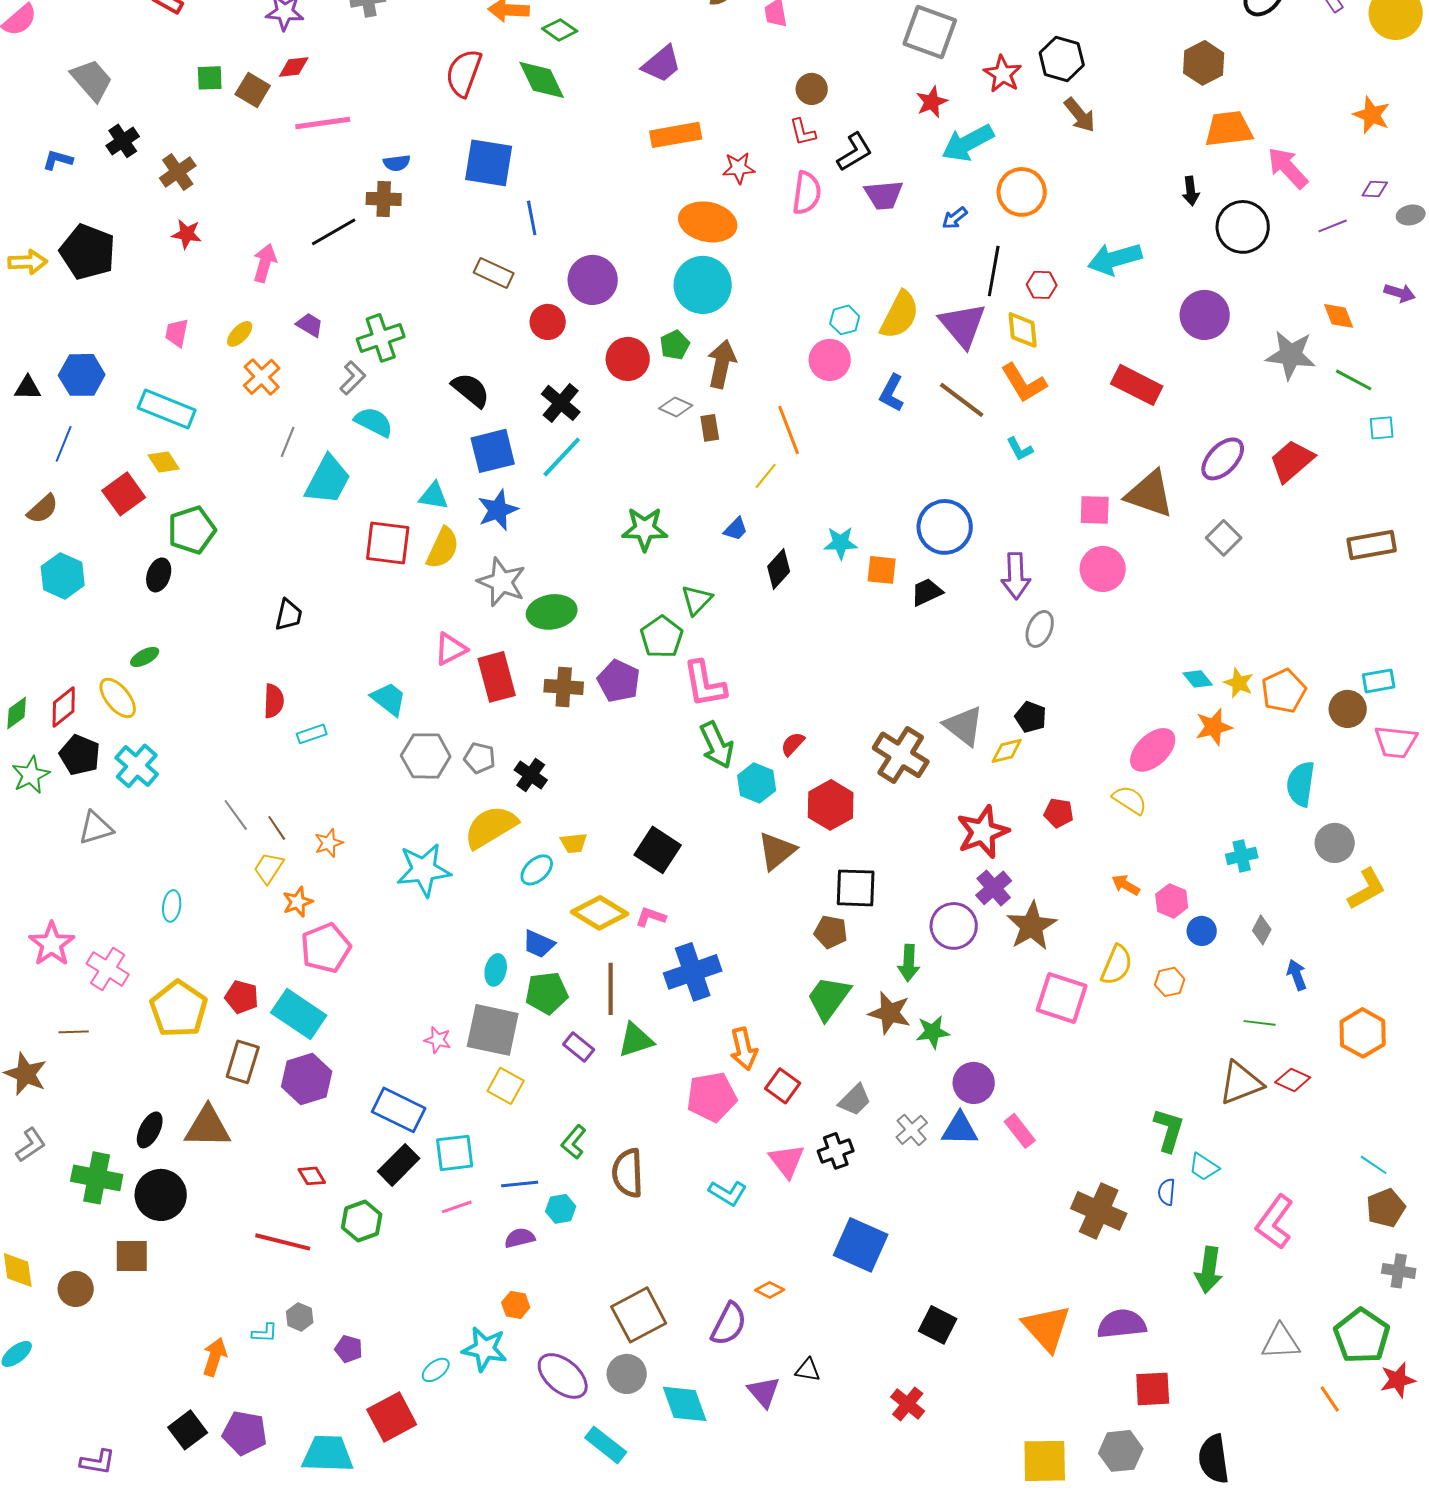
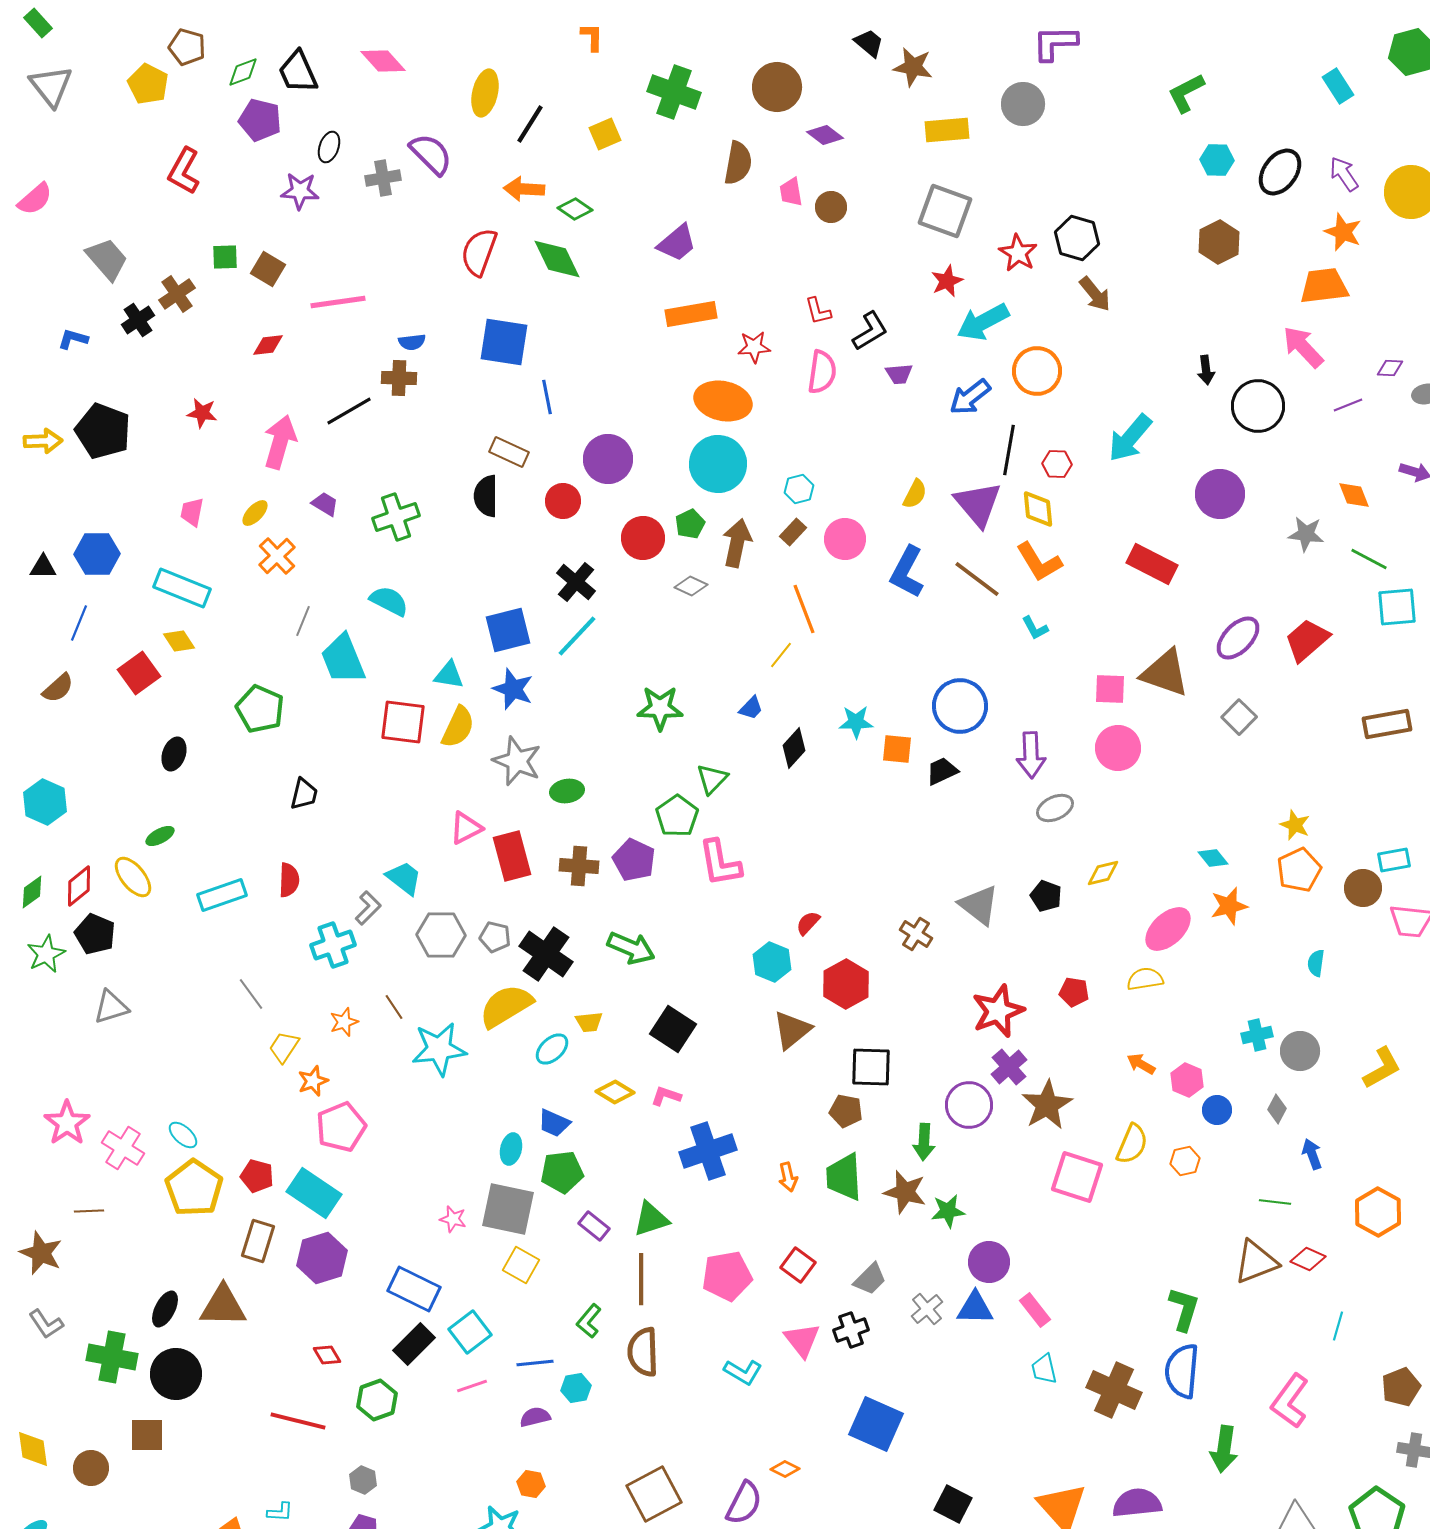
red diamond: (294, 67) -> (268, 345), moved
brown circle: (812, 89) -> (831, 207), moved
orange star: (1372, 115) -> (1343, 232), moved
orange trapezoid: (1229, 129) -> (1324, 286), moved
brown cross: (178, 172) -> (177, 294), moved
purple trapezoid: (884, 195) -> (899, 374), size x0.7
blue arrow: (955, 218) -> (970, 397), size x1.6
cyan arrow: (1115, 259) -> (1130, 438), turned -34
pink arrow: (265, 263) -> (280, 442), size x1.4
yellow semicircle: (900, 315) -> (915, 494), size x0.6
cyan hexagon: (845, 320) -> (799, 489), moved
gray star: (1291, 355) -> (1306, 534), size x0.7
gray L-shape: (353, 378) -> (368, 908), moved
black semicircle: (471, 390) -> (486, 496), moved, turned -129
blue L-shape: (892, 393) -> (907, 572), size x1.4
brown rectangle: (710, 428) -> (793, 532), moved, turned 52
cyan square: (1382, 428) -> (1397, 607), size x1.6
cyan trapezoid: (328, 480) -> (343, 659), turned 130
blue star: (498, 510) -> (513, 689), turned -30
green pentagon: (192, 530) -> (260, 709), moved, turned -30
cyan hexagon: (63, 576) -> (45, 802), moved
green ellipse: (552, 612) -> (567, 791), size x0.7
gray ellipse: (1040, 629) -> (1055, 808), turned 42
yellow star: (1239, 683) -> (1295, 825), moved
cyan rectangle: (312, 734) -> (222, 895), moved, size x1.6
green arrow: (717, 745) -> (631, 948), moved, turned -42
yellow diamond: (1007, 751) -> (1103, 873), moved
brown cross: (901, 755) -> (916, 934), size x0.6
cyan cross: (137, 766) -> (333, 945), moved, turned 30
black cross: (531, 775) -> (546, 954), size x1.6
cyan semicircle: (1301, 784) -> (1316, 963), size x0.6
yellow semicircle: (1130, 800) -> (1145, 979), turned -42
brown line: (277, 828) -> (394, 1007), moved
gray circle: (1335, 843) -> (1300, 1051), moved
cyan ellipse: (172, 906) -> (183, 1135), moved, turned -56
yellow diamond: (600, 913) -> (615, 1092), size x0.7
brown line: (611, 989) -> (641, 1279), moved
green trapezoid: (829, 998) -> (844, 1177), turned -39
orange arrow: (744, 1049) -> (788, 1177), moved, size x0.7
gray L-shape: (31, 1145) -> (46, 1324), turned 90
cyan square: (455, 1153) -> (470, 1332), turned -30
cyan line: (1374, 1165) -> (1338, 1326), moved, turned 72
cyan trapezoid: (1204, 1167) -> (1044, 1369), moved, turned 44
blue semicircle: (1167, 1192) -> (1182, 1371), size x2.0
gray hexagon: (300, 1317) -> (363, 1480), moved

